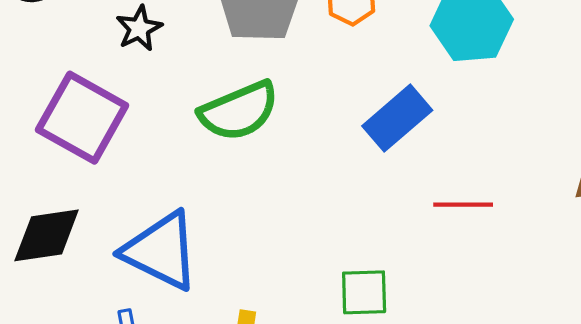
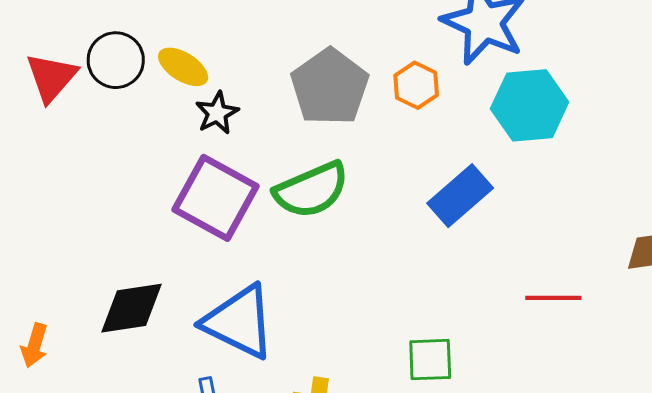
purple square: (82, 118) -> (216, 198), moved
red line: (463, 205) -> (553, 298), moved

